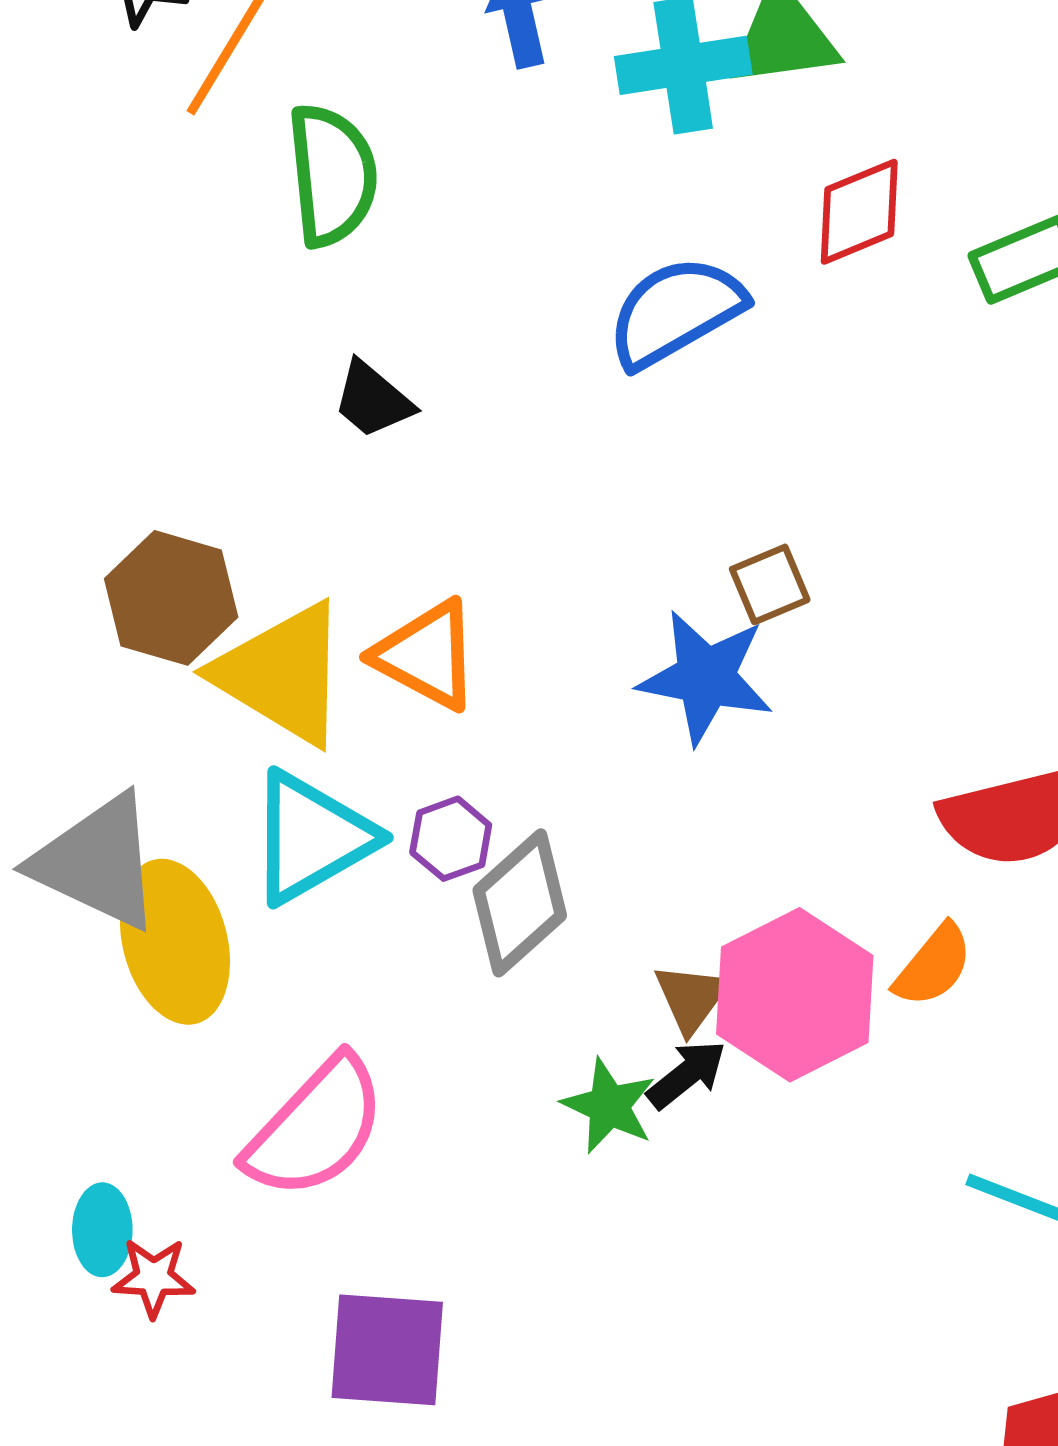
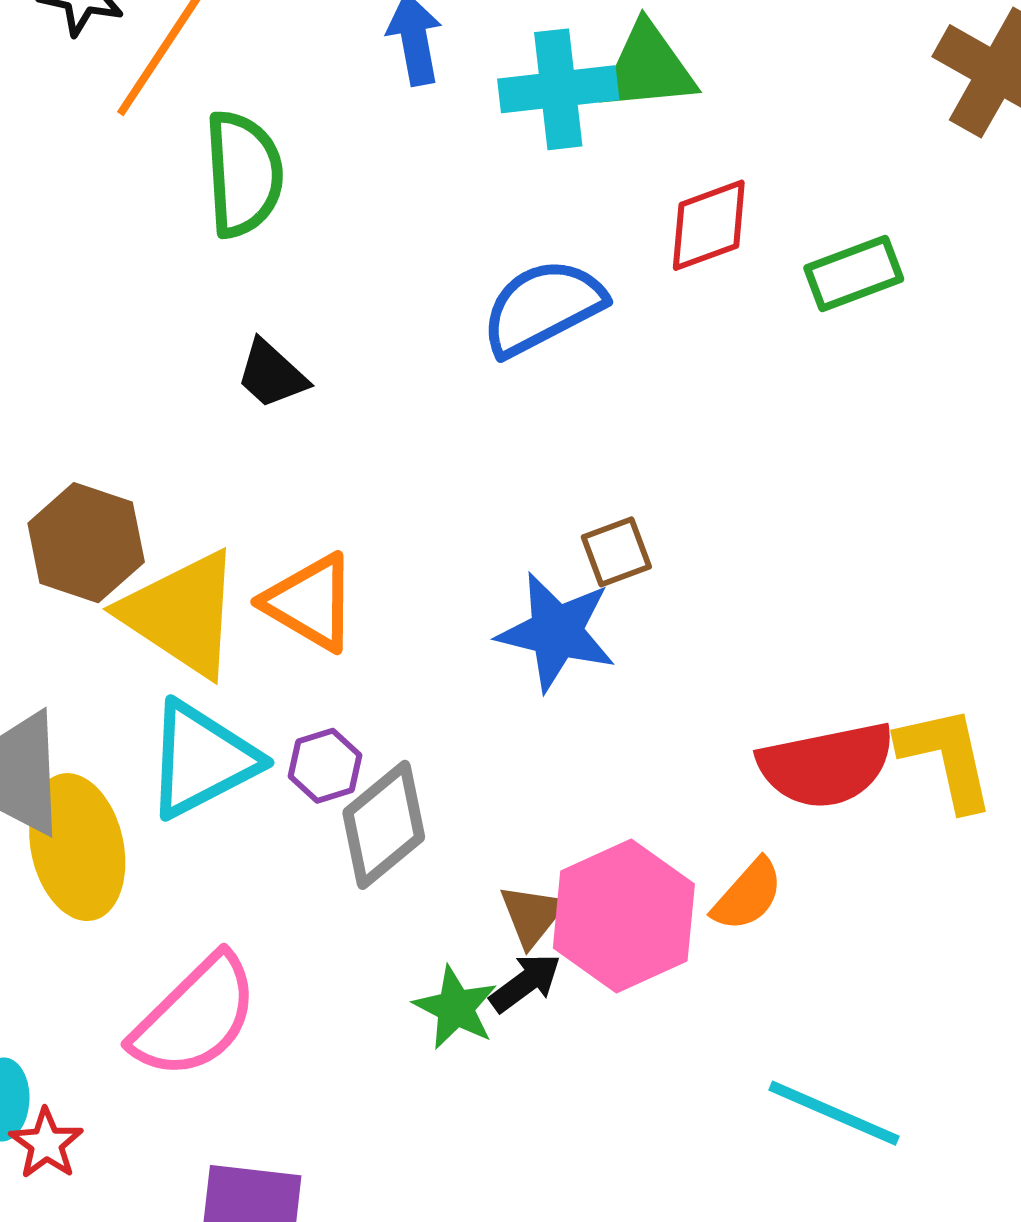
red star: (153, 1278) -> (46, 1144), turned 30

